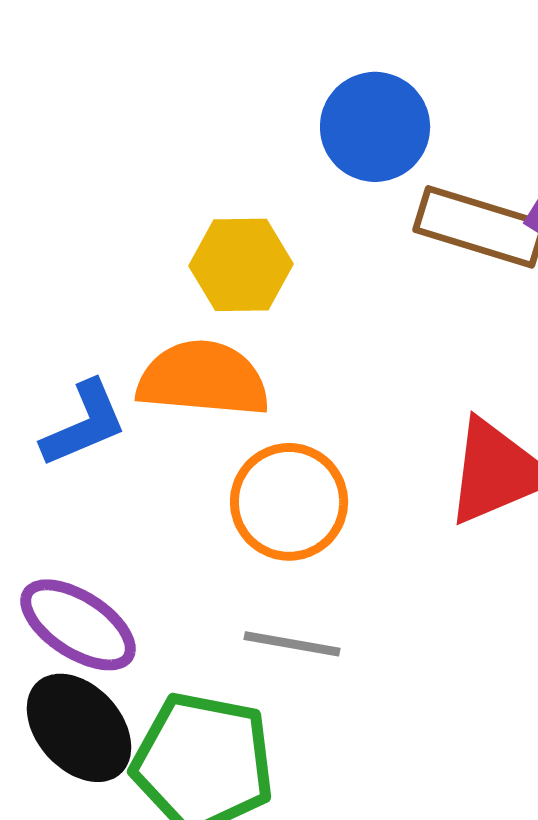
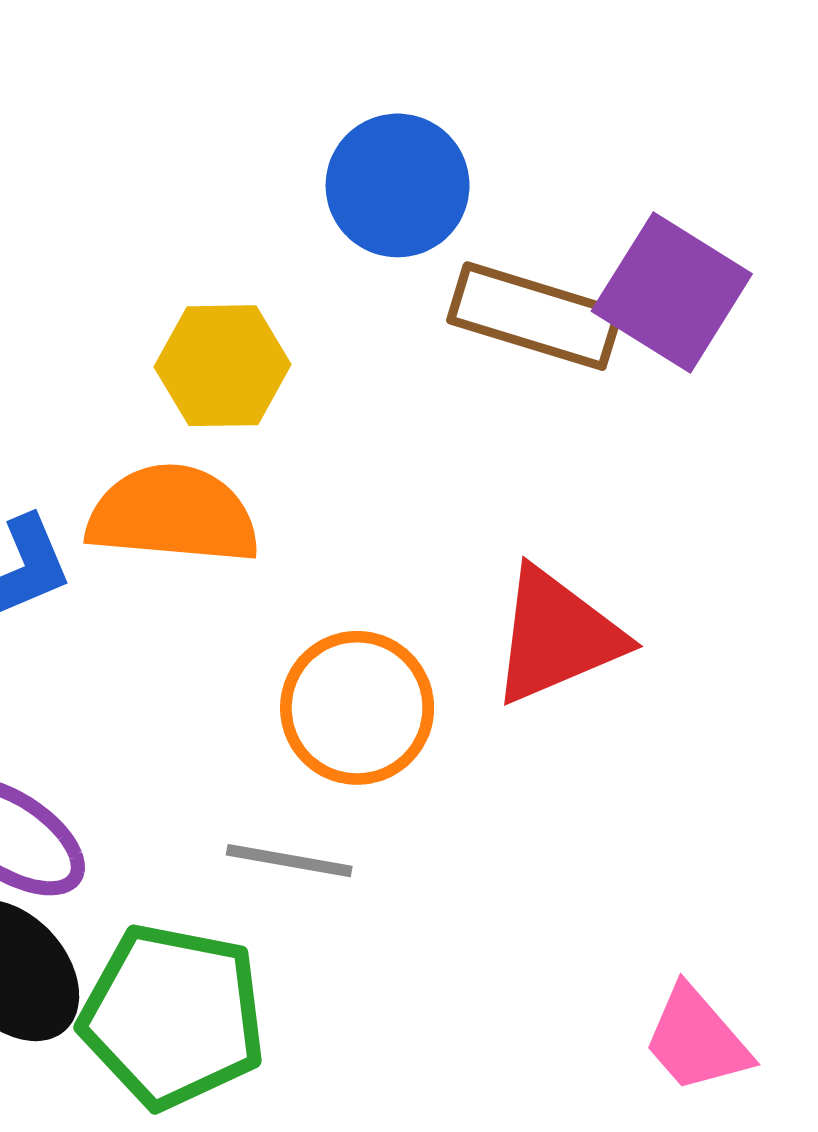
orange circle: (289, 502) -> (357, 708), moved

